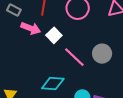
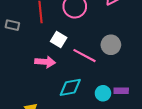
pink arrow: (31, 28) -> (45, 62), moved

